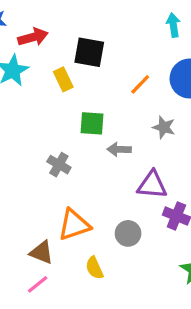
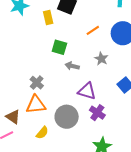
gray cross: (59, 165) -> (37, 83), moved
gray circle: (128, 233) -> (67, 117), size x1.5
yellow semicircle: (94, 268) -> (42, 133), turned -128

